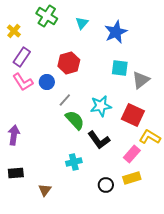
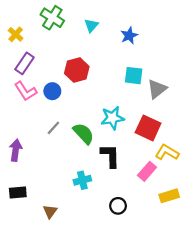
blue star: (116, 32) -> (129, 35), size x0.7
gray line: (65, 100) -> (53, 128), moved
black L-shape: (99, 140) -> (110, 156), turned -145
yellow rectangle: (132, 178) -> (169, 196), moved

